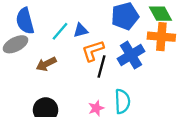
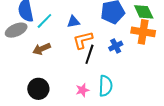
cyan line: (60, 31) -> (44, 21), moved
blue cross: (131, 55) -> (116, 46), size x0.6

